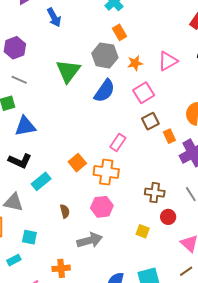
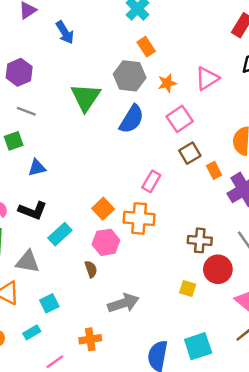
blue triangle: (25, 126) -> (37, 168), size x0.7
pink hexagon: (102, 207) -> (106, 242), moved
red circle: (168, 217) -> (218, 269), size x1.5
cyan square: (29, 237) -> (49, 303), turned -35

